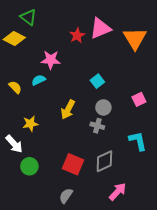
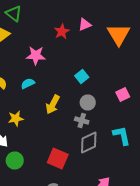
pink triangle: (100, 28) -> (85, 24), size x0.6
cyan semicircle: (39, 80) -> (28, 84), moved
gray diamond: (104, 161) -> (89, 142), moved

